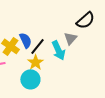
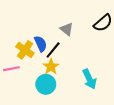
gray triangle: (70, 38) -> (67, 29), moved, turned -32
cyan arrow: (58, 50) -> (89, 79), moved

